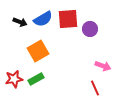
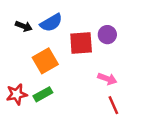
red square: (68, 19) -> (81, 43), moved
pink arrow: (103, 66) -> (107, 79), moved

